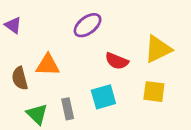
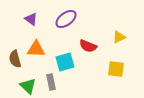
purple triangle: (13, 25) -> (31, 19), moved
yellow triangle: (158, 49) -> (119, 37), size x0.6
cyan square: (103, 97) -> (65, 62), moved

